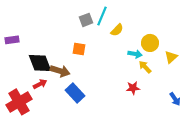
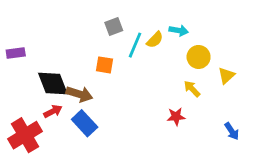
cyan line: (102, 16) -> (135, 45), moved
cyan arrow: (135, 54) -> (179, 30), moved
blue rectangle: (75, 93) -> (85, 123), moved

